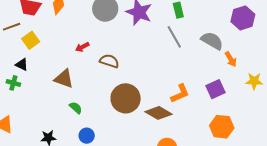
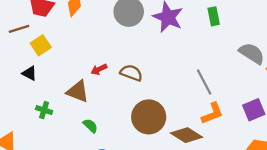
gray line: (174, 37) -> (204, 82), moved
red arrow: (82, 47) -> (99, 69), moved
green cross: (13, 83) -> (44, 110), moved

